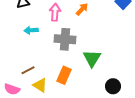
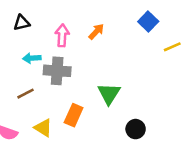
gray cross: (65, 39) -> (57, 71), moved
brown line: (28, 70) -> (25, 94), moved

